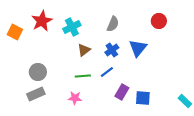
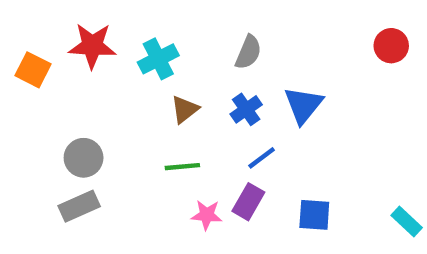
red star: (42, 21) -> (92, 46), turned 30
red circle: (159, 21) -> (391, 46), moved
blue line: (107, 72) -> (262, 158), moved
purple rectangle: (122, 92) -> (248, 202), moved
pink star: (75, 98) -> (207, 215), moved

